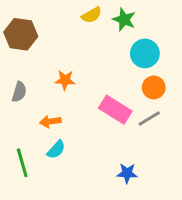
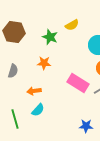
yellow semicircle: (92, 15) -> (72, 25), moved
green star: (124, 19) -> (50, 37), moved

